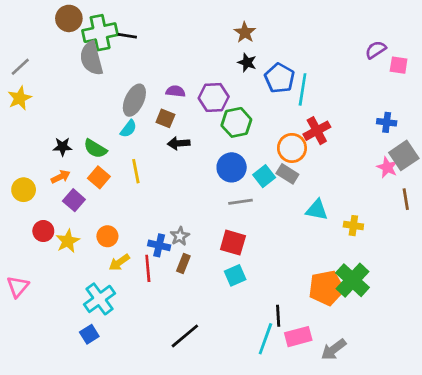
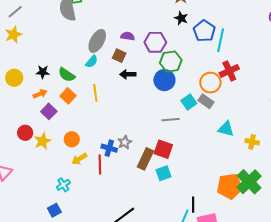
blue circle: (232, 167) -> (164, 80), moved
yellow circle: (24, 190) -> (14, 78), moved
brown rectangle: (183, 264) -> (145, 159), moved, size x1.5
cyan cross: (99, 299) -> (63, 185), size x0.6

